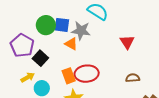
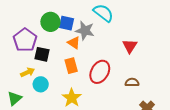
black square: (40, 58) -> (42, 54), turned -35
red ellipse: (87, 74) -> (100, 72), moved, turned -60
orange rectangle: (69, 76) -> (71, 66), moved

